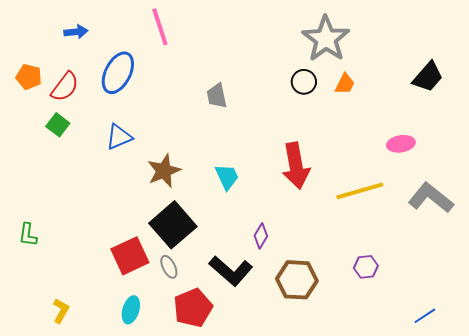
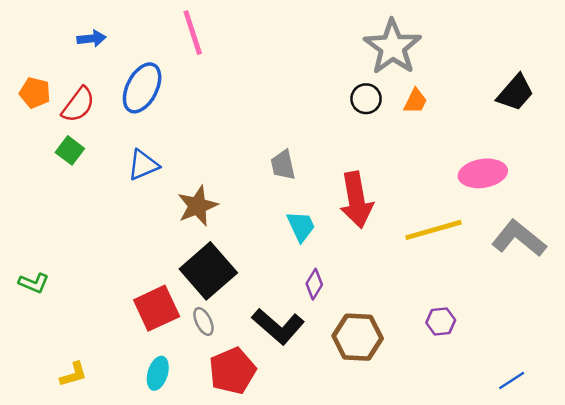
gray trapezoid: (217, 96) -> (283, 165), moved
pink ellipse: (401, 144) -> (483, 173), size x1.4
cyan trapezoid: (227, 177) -> (301, 226), moved
green L-shape: (28, 235) -> (34, 283), turned -75
yellow L-shape: (61, 311) -> (73, 374), turned 45

